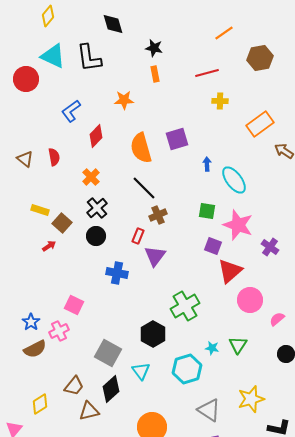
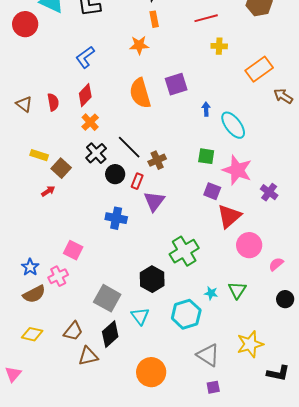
orange star: (124, 100) -> (139, 45), moved
blue L-shape: (71, 111) -> (85, 57), moved
red diamond: (96, 136) -> (85, 95), moved
black line: (144, 188) -> (129, 147), moved
black circle: (96, 236) -> (115, 174), moved
yellow diamond: (40, 404) -> (32, 334), moved, turned 45

